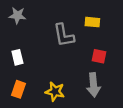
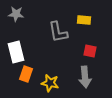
white rectangle: (17, 57) -> (16, 52), size x1.5
orange rectangle: (18, 89) -> (26, 74), moved

